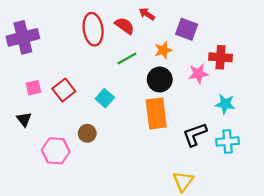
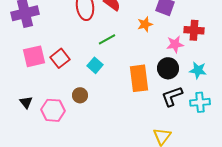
green line: (127, 58) -> (107, 39), moved
black circle: (160, 80) -> (168, 68), moved
pink square: (33, 88) -> (34, 56), size x1.6
black triangle: (24, 119) -> (26, 102), moved

